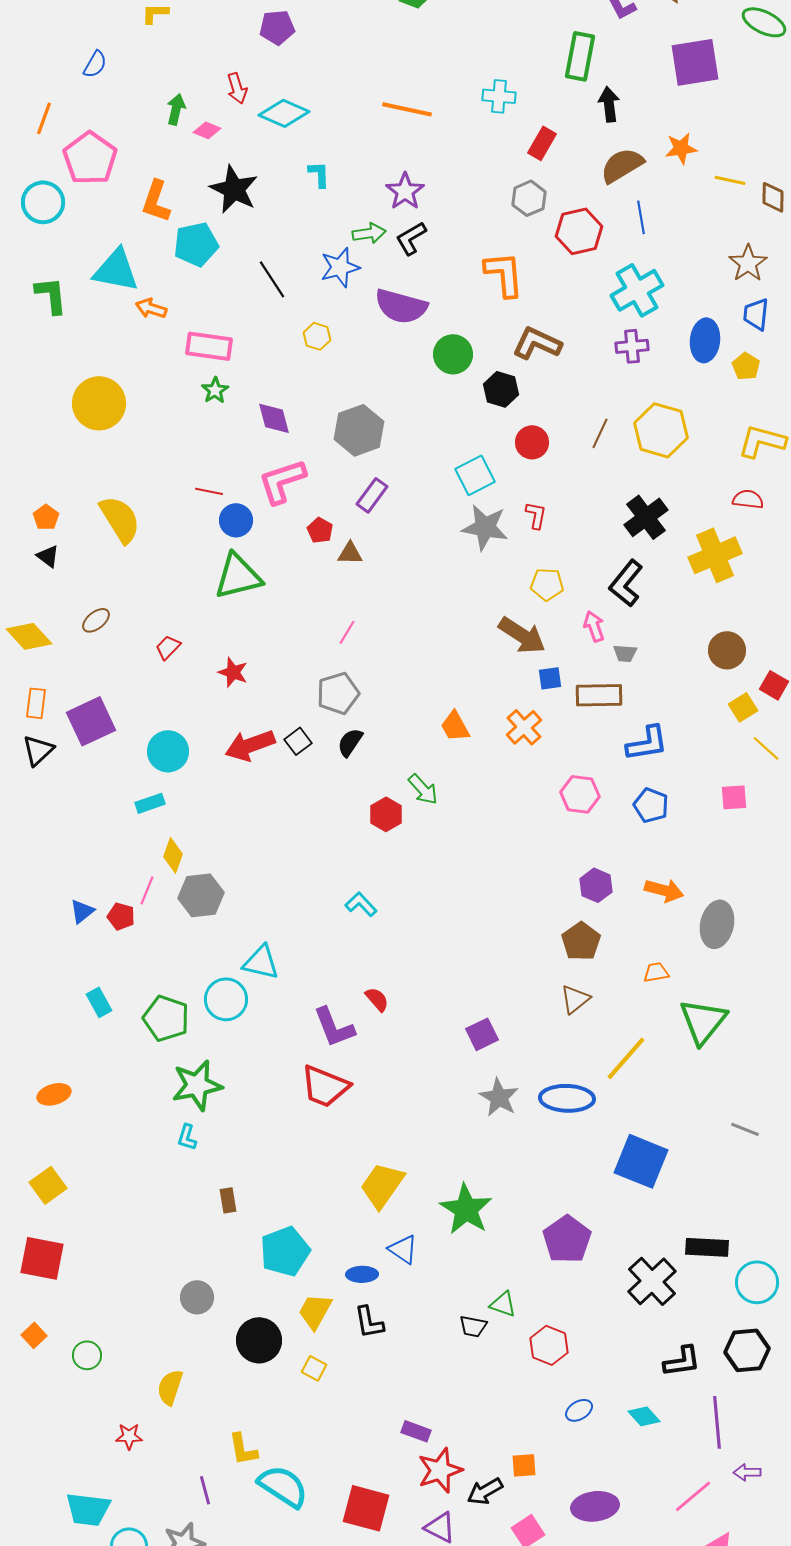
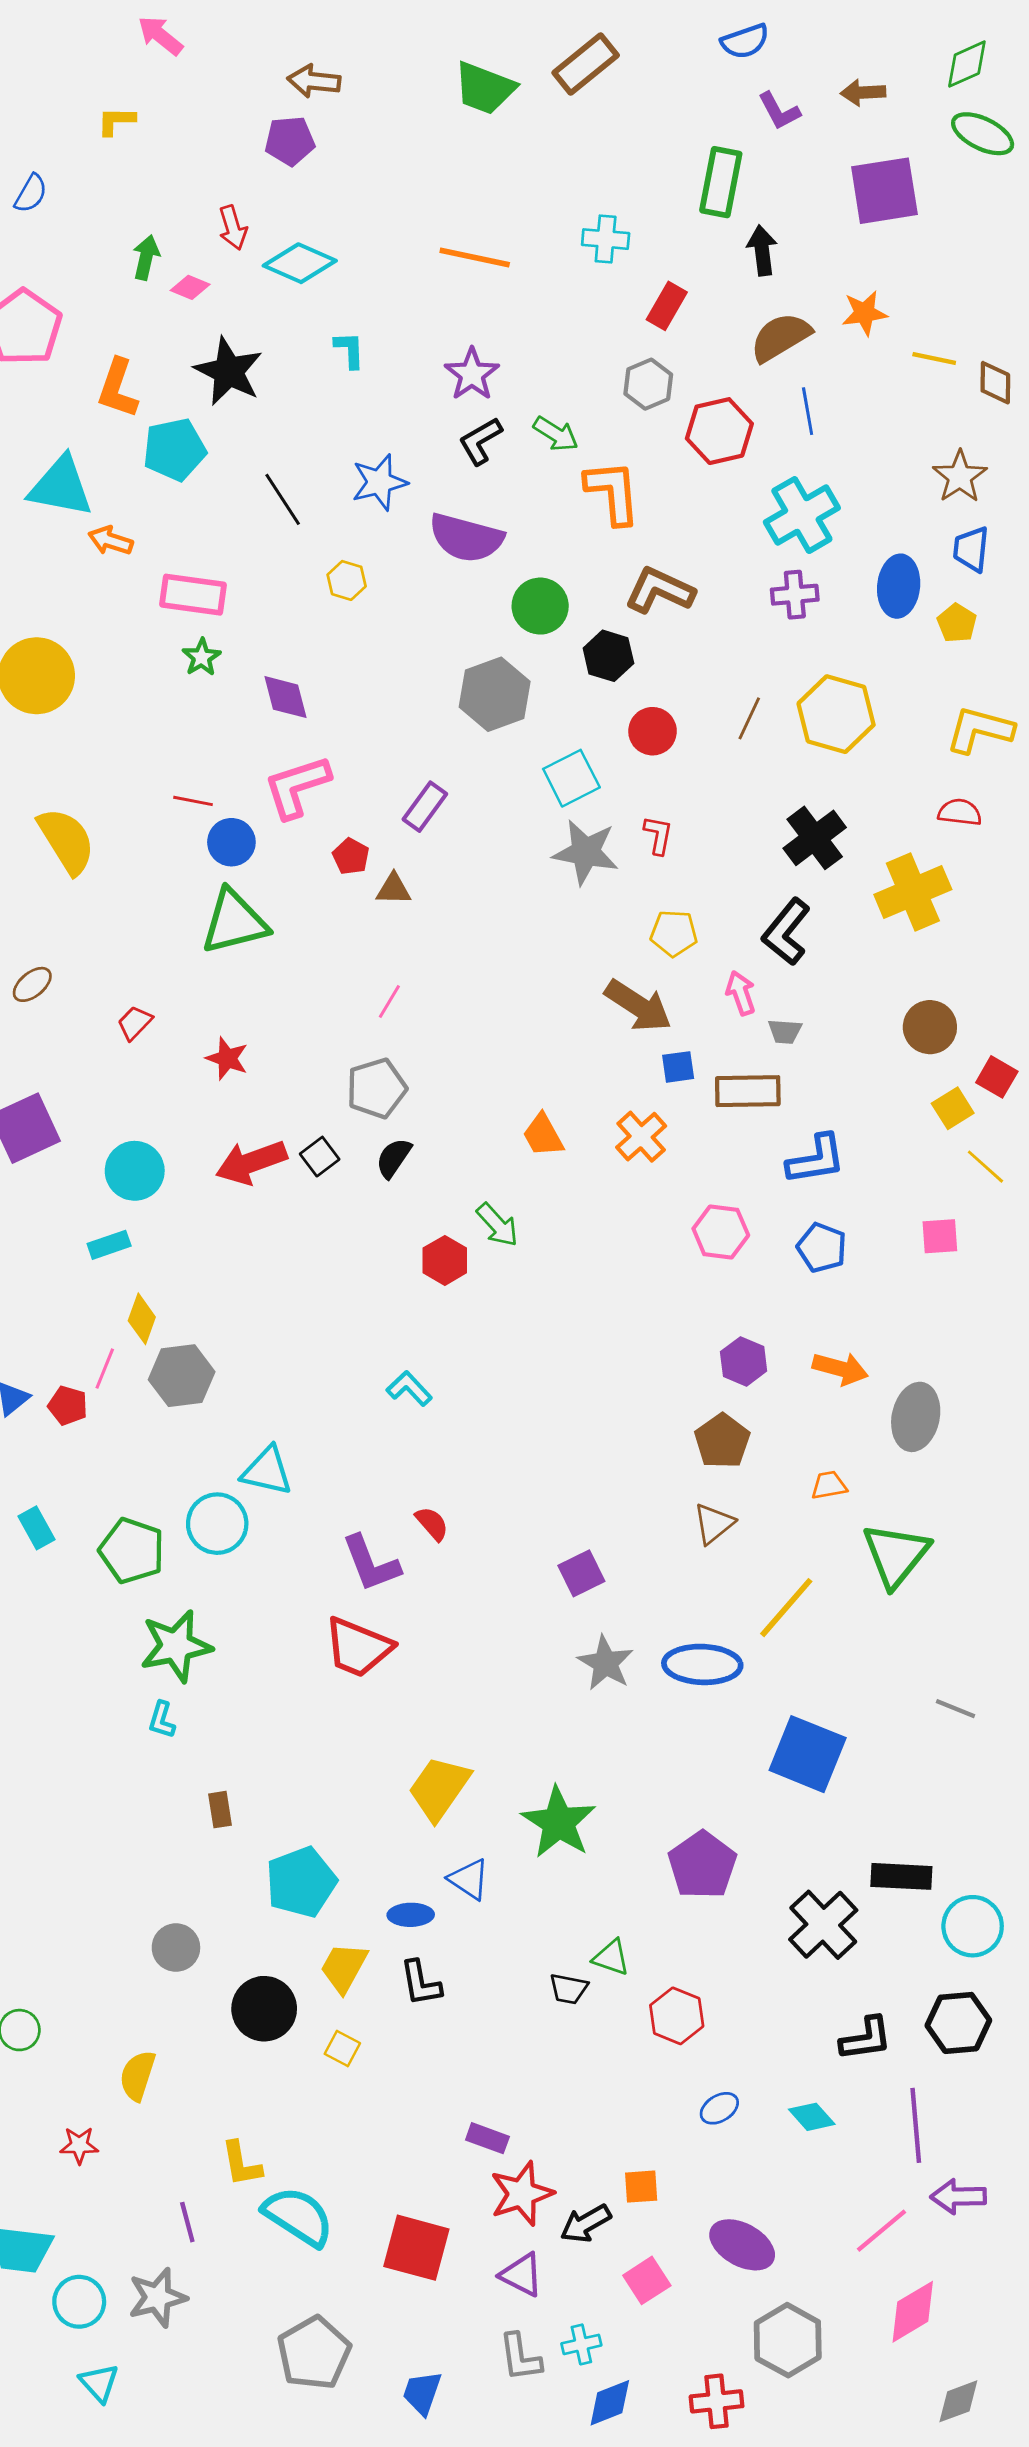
green arrow: (369, 233) -> (556, 434), moved, turned 40
gray hexagon: (359, 430) -> (495, 694), moved
purple arrow: (747, 1472) -> (958, 2197), size x1.4
purple ellipse: (595, 1506) -> (742, 2245), turned 36

